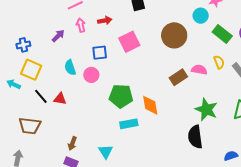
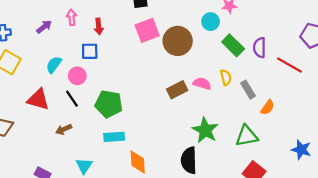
red arrow: (105, 20) -> (99, 26), moved, turned 88
pink square: (129, 42) -> (147, 30), moved
cyan semicircle: (70, 68) -> (54, 65), turned 49
black line: (41, 96) -> (72, 99), moved
red triangle: (60, 99) -> (38, 99), size x1.5
orange diamond: (150, 105) -> (138, 162), moved
brown arrow: (72, 143) -> (64, 129), moved, turned 40

